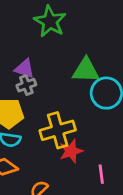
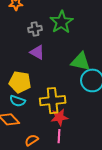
gray cross: (26, 85) -> (35, 29), moved
pink line: (101, 174) -> (59, 136), moved

